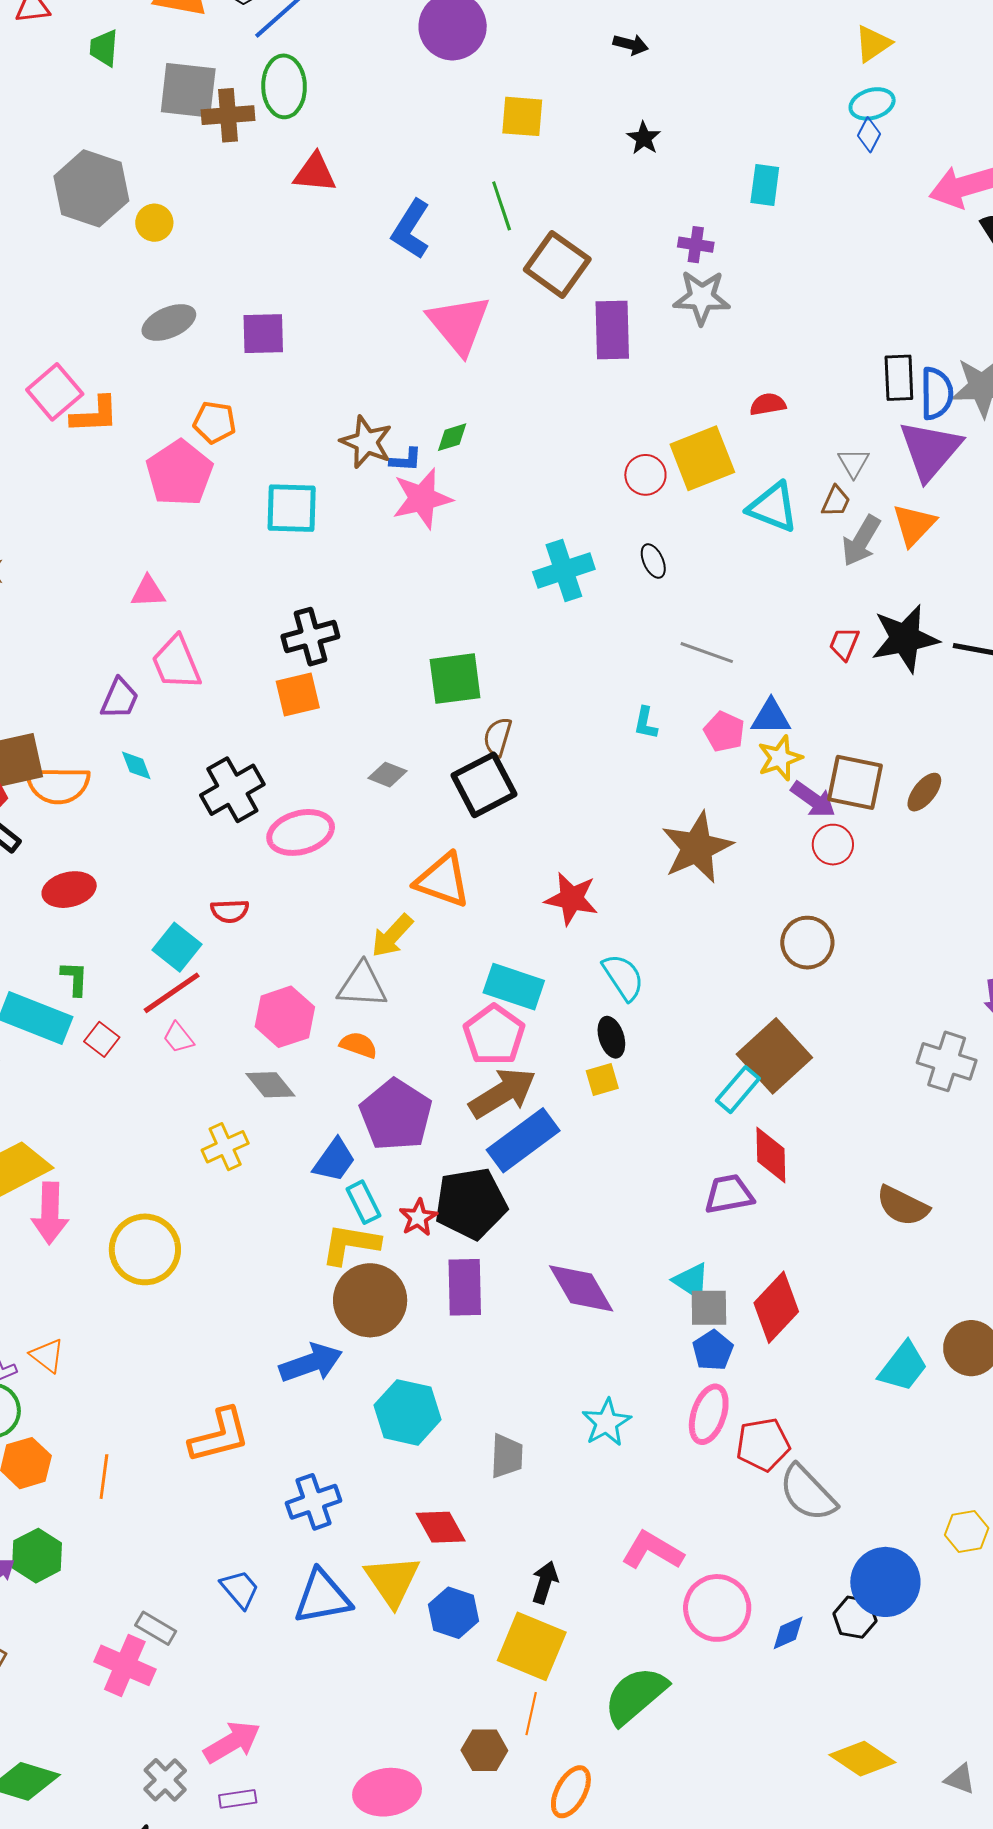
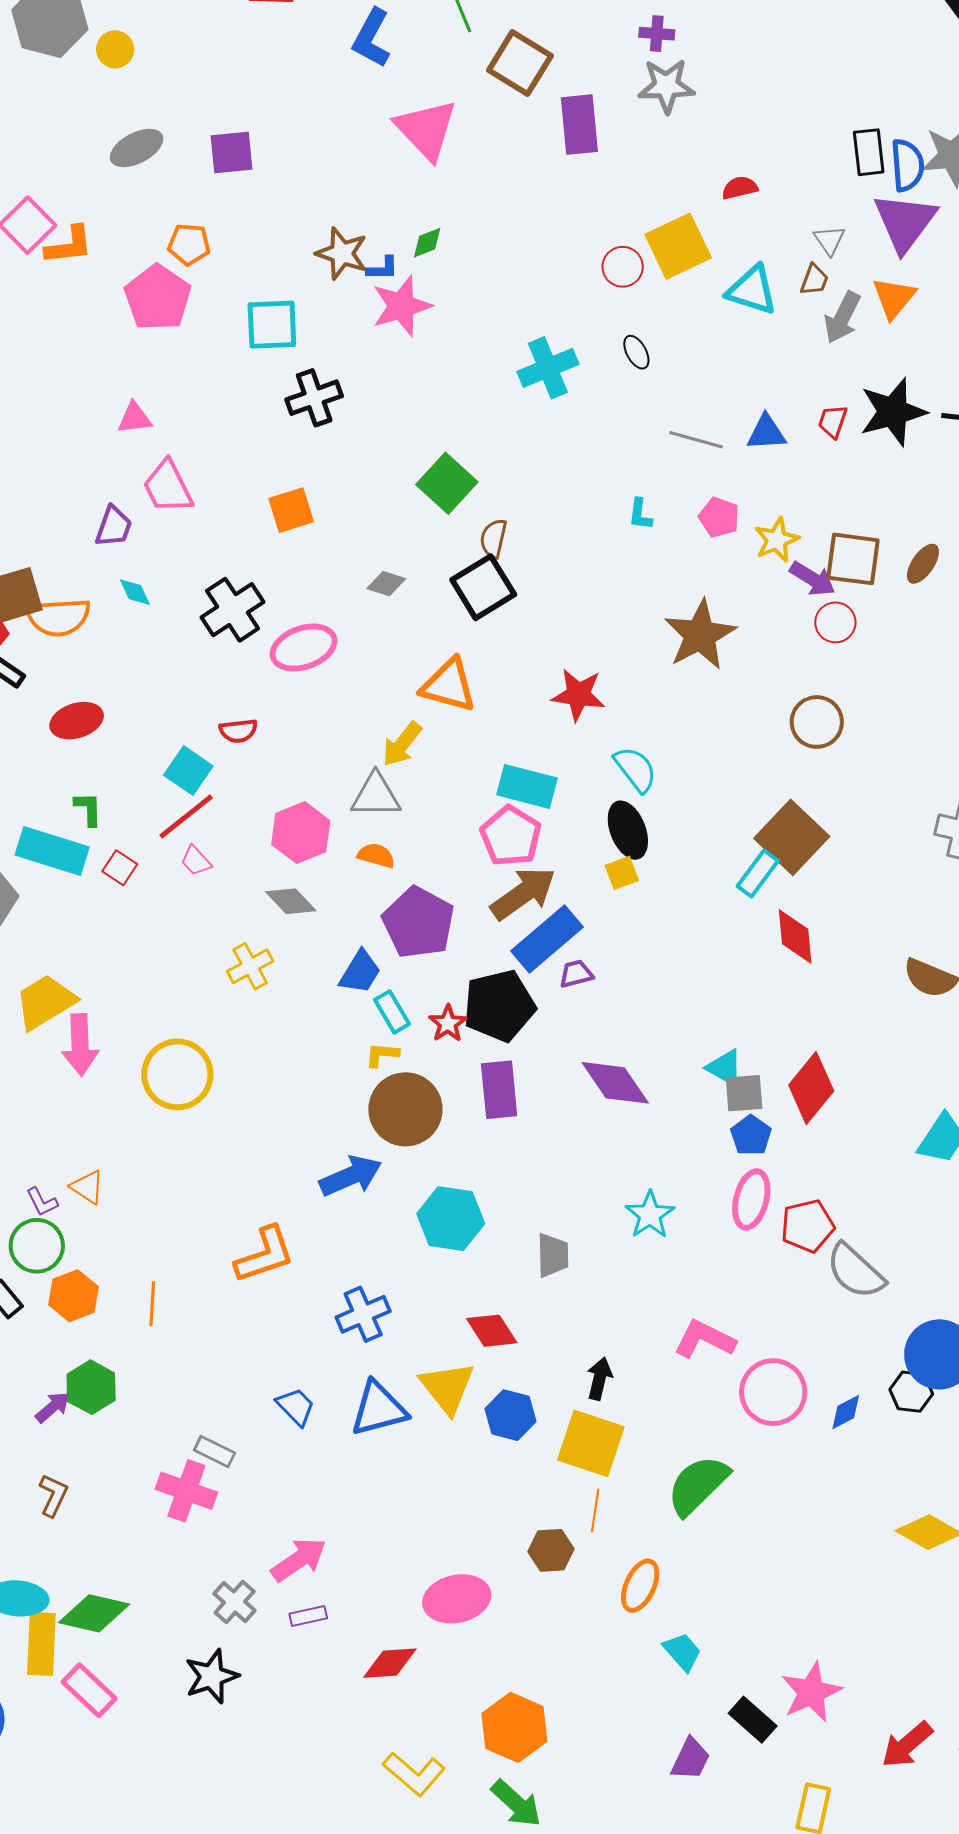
black cross: (310, 637) -> (314, 398), moved
green square: (455, 679) -> (447, 483), turned -36
blue triangle: (771, 717) -> (766, 433), moved
black ellipse: (611, 1037) -> (628, 830), size x1.4
purple trapezoid: (729, 1194) -> (576, 974), moved, size x0.7
yellow L-shape: (350, 1244) -> (382, 1055), size x0.6

